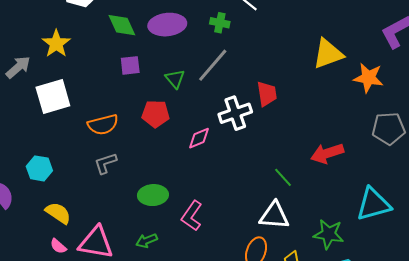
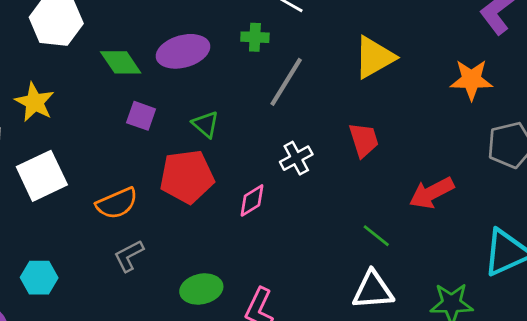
yellow triangle: (328, 54) -> (374, 57), moved
purple square: (130, 65) -> (141, 116), turned 35
gray line: (213, 65) -> (286, 82), moved
red trapezoid: (267, 94) -> (364, 140), moved
white cross: (235, 113) -> (296, 158), size x0.7
red pentagon: (156, 114) -> (187, 177), size x1.4

